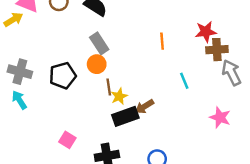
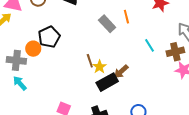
gray rectangle: (99, 43) -> (107, 24), moved
brown cross: (217, 50) -> (175, 52), moved
orange circle: (97, 64) -> (33, 49), moved
black pentagon: (63, 76) -> (49, 37), moved

